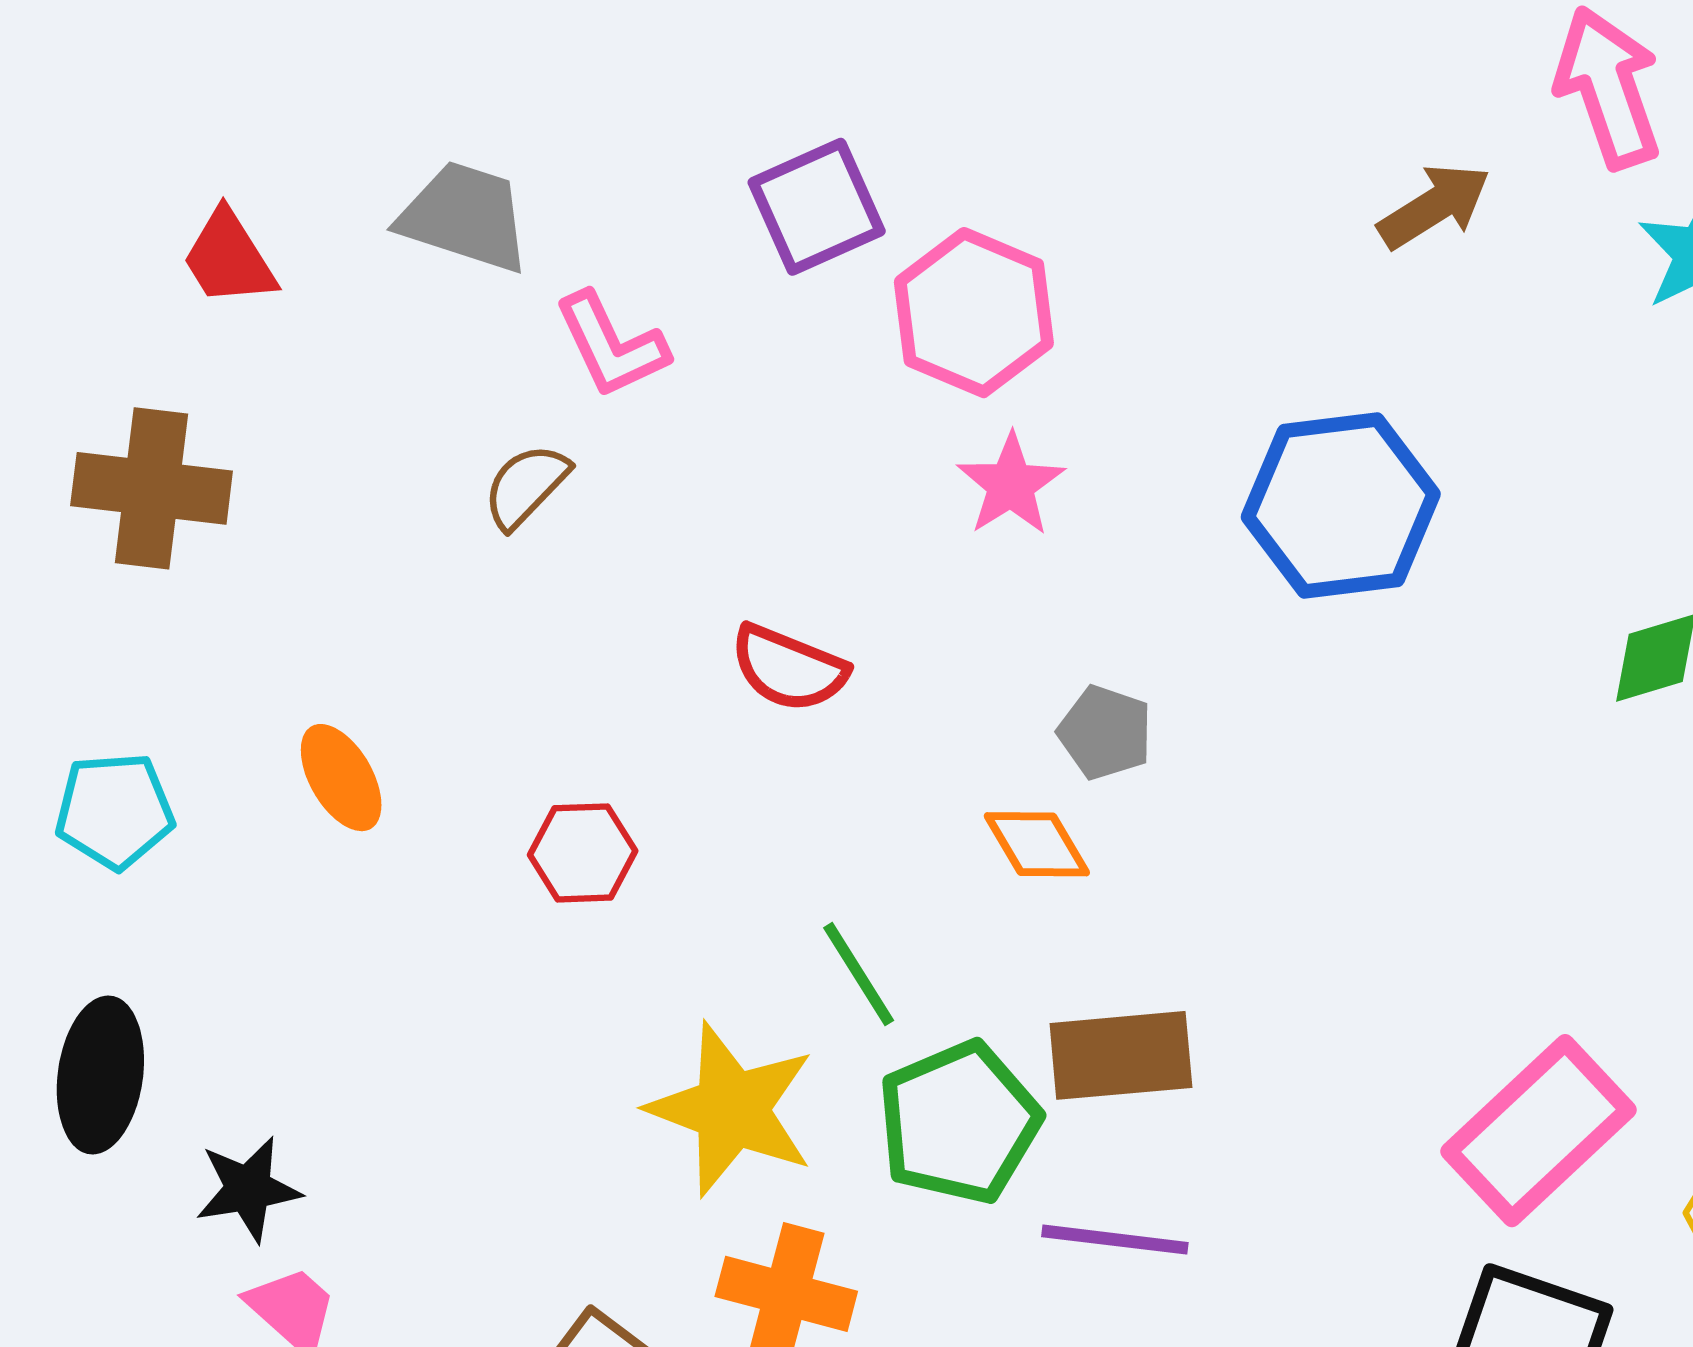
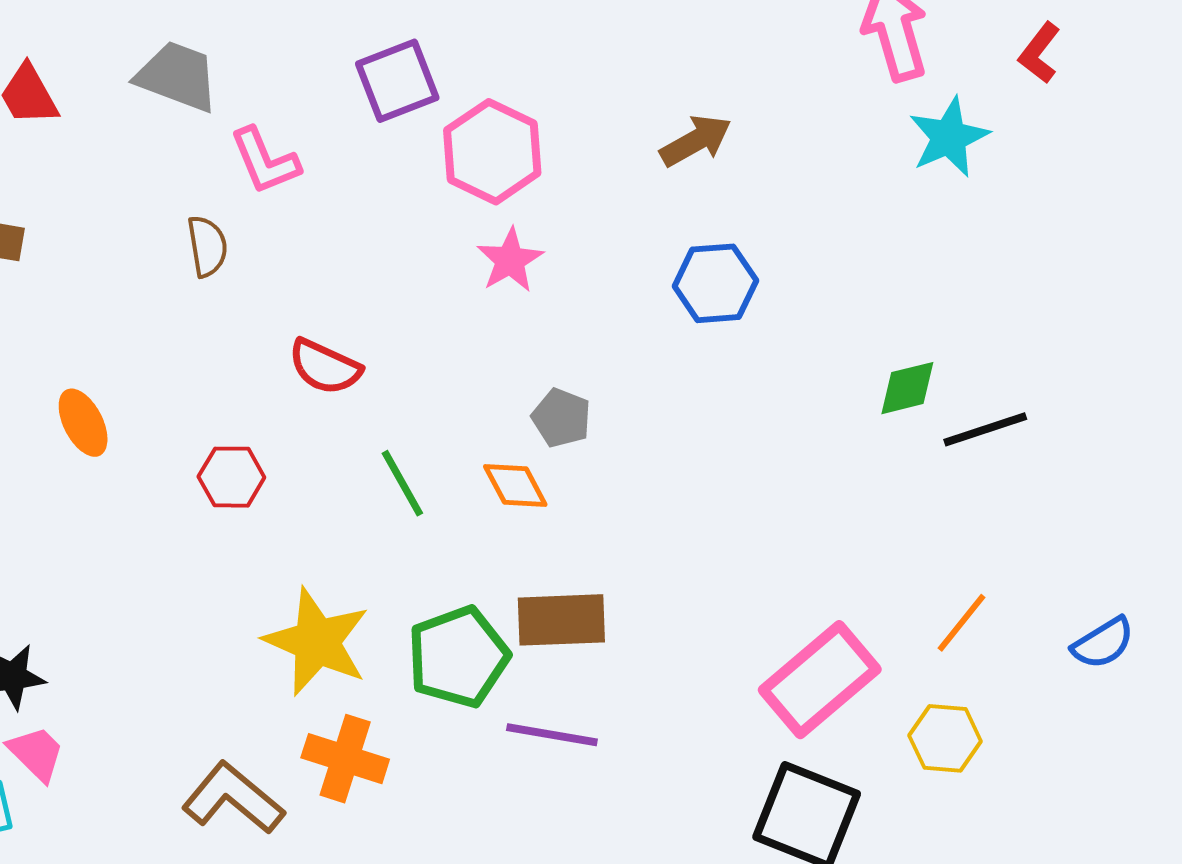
brown arrow: (1434, 206) -> (696, 141), moved
brown semicircle: (526, 486) -> (207, 246), turned 124
blue hexagon: (1341, 506) -> (715, 283), size x0.7
red semicircle: (789, 668) -> (325, 367), moved
green line: (859, 974) -> (402, 483), moved

